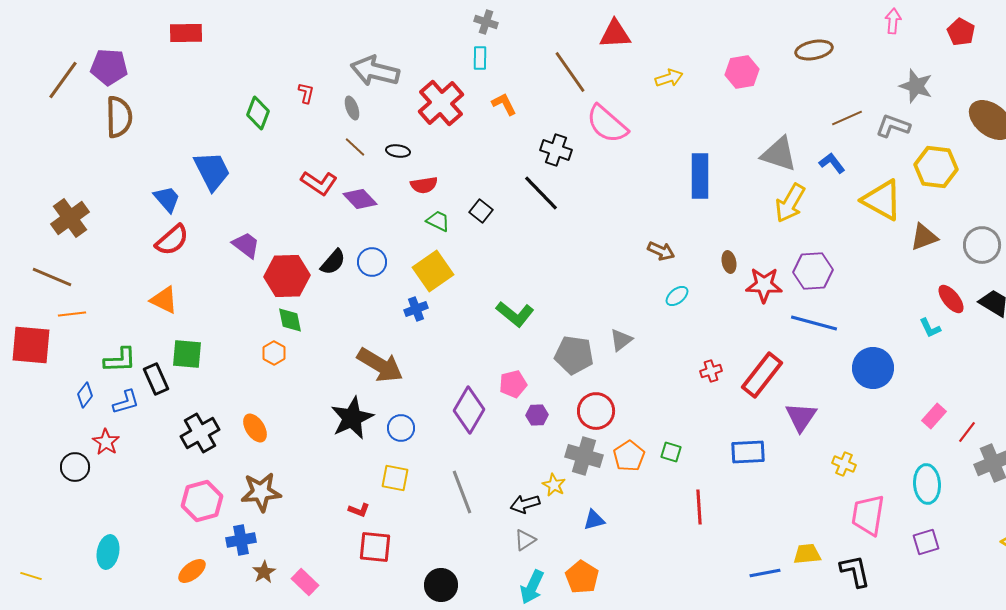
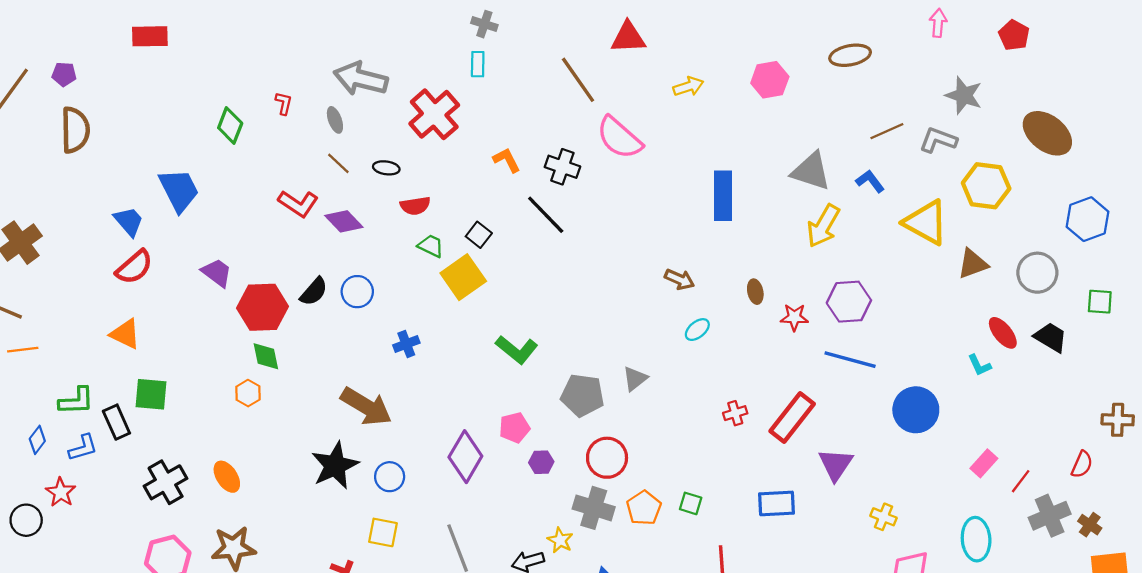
purple pentagon: (109, 67) -> (64, 74), size x0.6
orange L-shape: (504, 104) -> (507, 160), moved
yellow square: (433, 271) -> (463, 277), moved
red star: (764, 285) -> (794, 317), size x0.7

